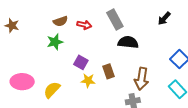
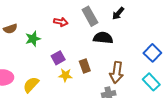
black arrow: (164, 18) -> (118, 13), moved
brown semicircle: (60, 21) -> (10, 29), moved
purple square: (81, 62) -> (58, 58), turned 32

